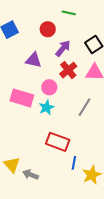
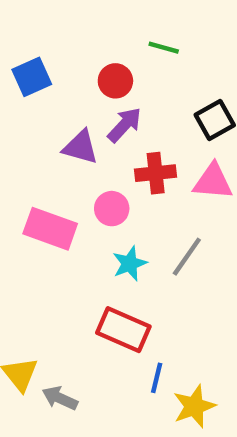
purple arrow: (63, 48) -> (124, 125), moved
red cross: (68, 70) -> (156, 173), turned 30
cyan star: (46, 107) -> (130, 264), moved

